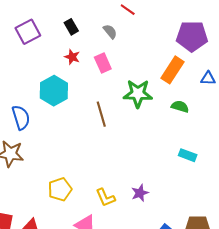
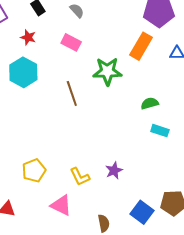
red star: (72, 57) -> (28, 37), moved
pink rectangle: (103, 63) -> (71, 42), turned -36
green semicircle: (180, 107) -> (150, 103), moved, turned -30

